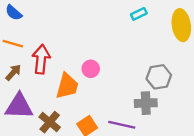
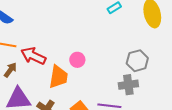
red arrow: (41, 59) -> (33, 56), turned -65

